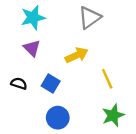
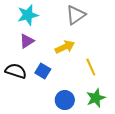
purple triangle: (32, 48) -> (27, 41), turned 42
black semicircle: (19, 83) -> (16, 71), size x1.5
blue circle: (58, 118) -> (65, 100), moved

